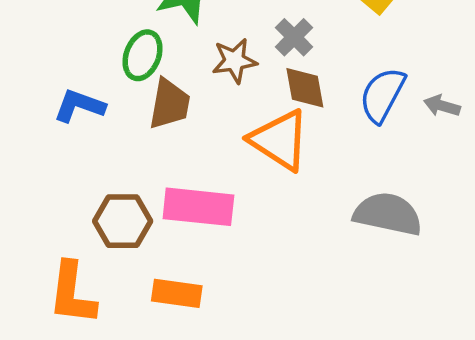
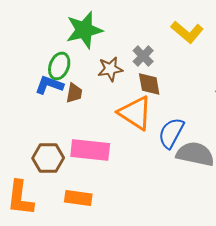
blue semicircle: (382, 95) -> (171, 133), moved
brown trapezoid: (170, 104) -> (74, 93), size x0.7
blue L-shape: (79, 106) -> (49, 85), moved

